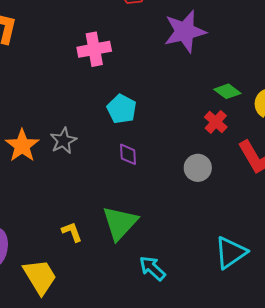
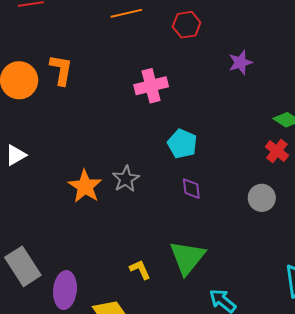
purple star: (185, 31) -> (240, 62), size x0.6

